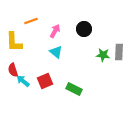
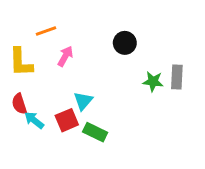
pink arrow: (55, 31) -> (65, 56), moved
cyan triangle: (56, 52) -> (83, 101), moved, turned 32
green rectangle: (74, 89) -> (95, 132), moved

